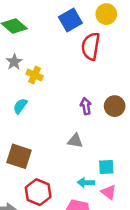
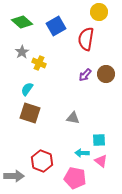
blue square: (70, 20) -> (56, 26), moved
purple arrow: (86, 106) -> (85, 75), moved, turned -128
brown circle: (115, 106) -> (106, 74), moved
brown square: (19, 156) -> (30, 113), moved

